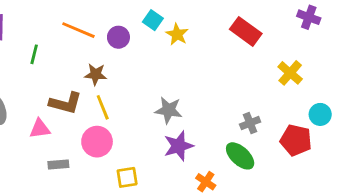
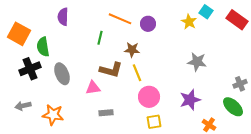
cyan square: (153, 20) -> (206, 12), moved
green line: (34, 54) -> (100, 38), moved
gray star: (169, 110) -> (197, 62), moved
pink circle: (97, 142) -> (149, 97), moved

